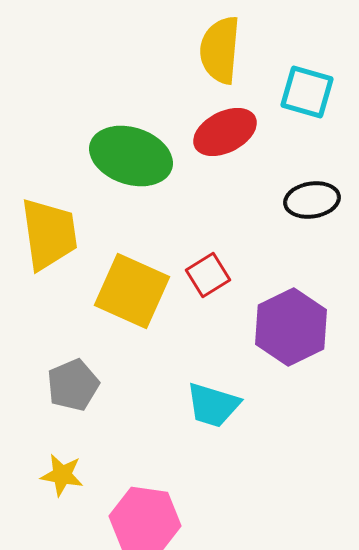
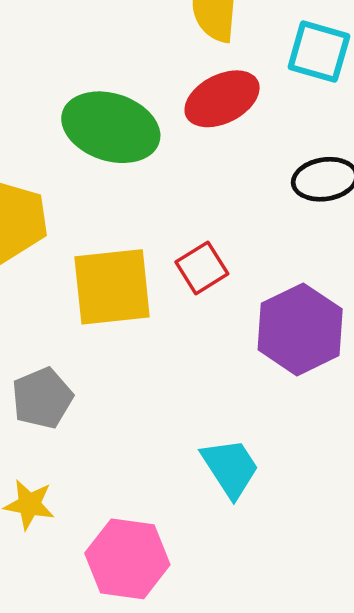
yellow square: (132, 291) -> (112, 287), turned -30
cyan trapezoid: (213, 405) -> (230, 468), moved, turned -140

